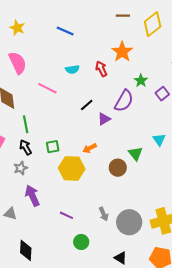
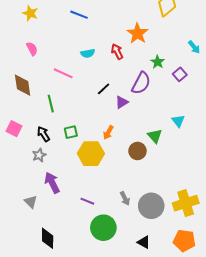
pink semicircle: (18, 63) -> (32, 49), size x0.6
green line: (26, 124) -> (51, 104), moved
orange arrow: (90, 148) -> (108, 132), turned -32
gray triangle: (10, 214) -> (31, 202), turned 32
green circle: (81, 242) -> (103, 228), size x1.6

